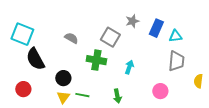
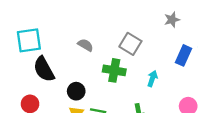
gray star: (132, 21) -> (172, 20), moved
blue rectangle: (156, 28) -> (184, 55), moved
cyan square: (22, 34) -> (29, 40), turned -30

